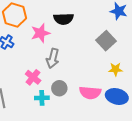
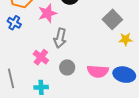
yellow star: (116, 69) -> (126, 39), moved
cyan cross: (42, 98) -> (41, 87), moved

